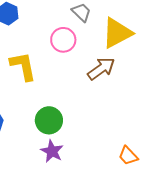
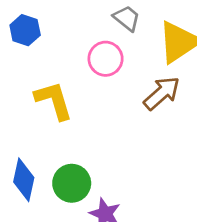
green circle: (49, 120) -> (72, 183), moved

